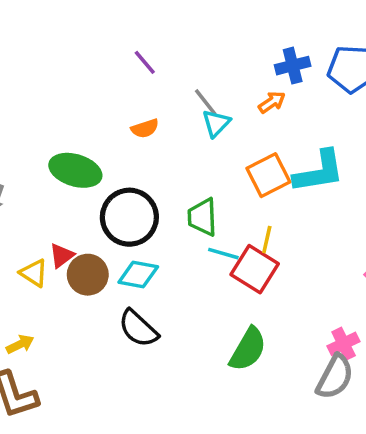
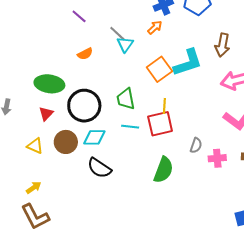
cyan line: (223, 254) -> (130, 127), moved
red triangle: (62, 256) -> (46, 114), moved
red square: (255, 269) -> (160, 124), turned -36
pink cross: (344, 344) -> (217, 158), turned 30
gray semicircle: (335, 377) -> (196, 145), moved, size x0.6

